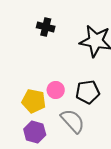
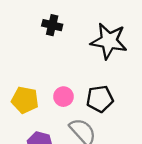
yellow pentagon: (34, 101) -> (25, 100), moved

